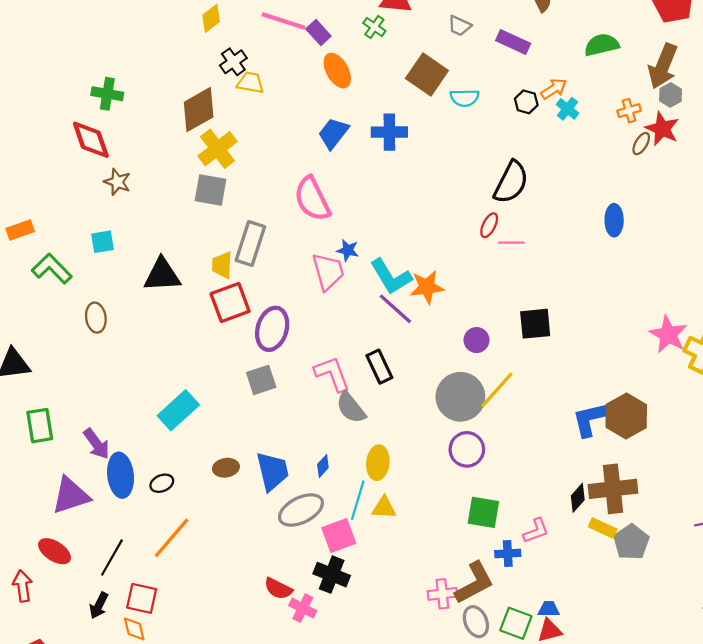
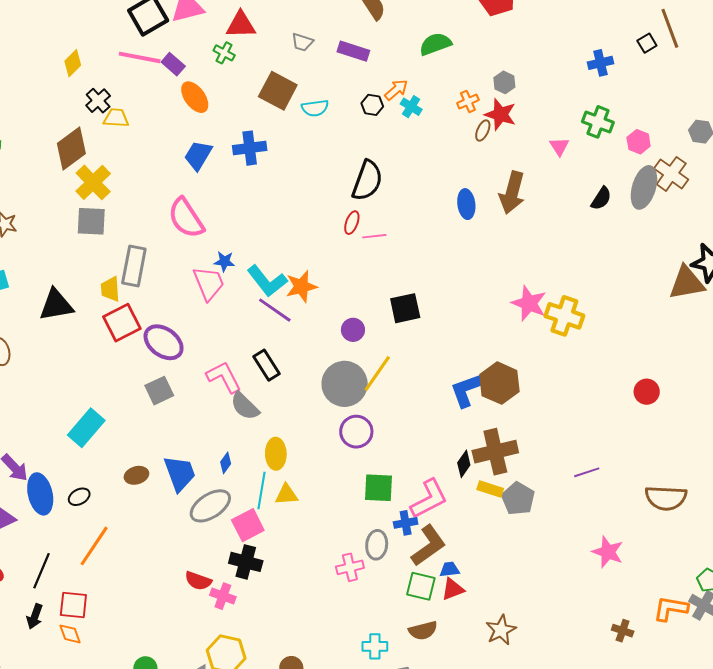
brown arrow: (663, 66) -> (512, 193), moved
purple ellipse: (272, 329) -> (164, 342), turned -63
pink L-shape: (536, 531) -> (429, 499), size x1.6
brown L-shape: (474, 583) -> (428, 546), moved
gray ellipse: (476, 622) -> (377, 545), moved, turned 36

